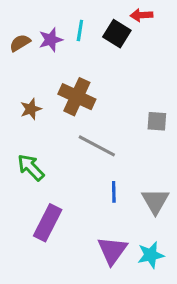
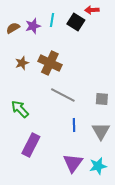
brown star: (31, 109) -> (22, 63), moved
gray square: (157, 121) -> (102, 99), moved

